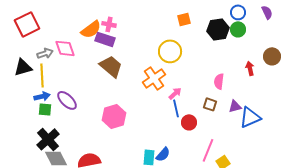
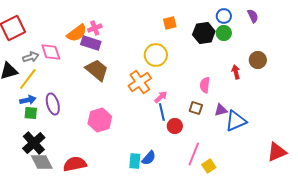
pink cross: (109, 24) -> (95, 28), turned -32
yellow line: (42, 75) -> (28, 79), turned 40
purple ellipse: (67, 100) -> (53, 104), turned 30

